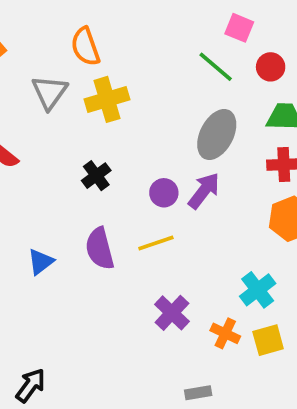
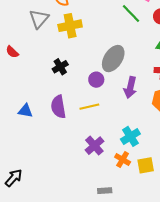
gray ellipse: (217, 134) -> (113, 59), moved
purple arrow: (204, 191) -> (130, 87), moved, turned 150
blue triangle: (41, 262) -> (25, 111), turned 42
cyan cross: (258, 290) -> (130, 136), moved

